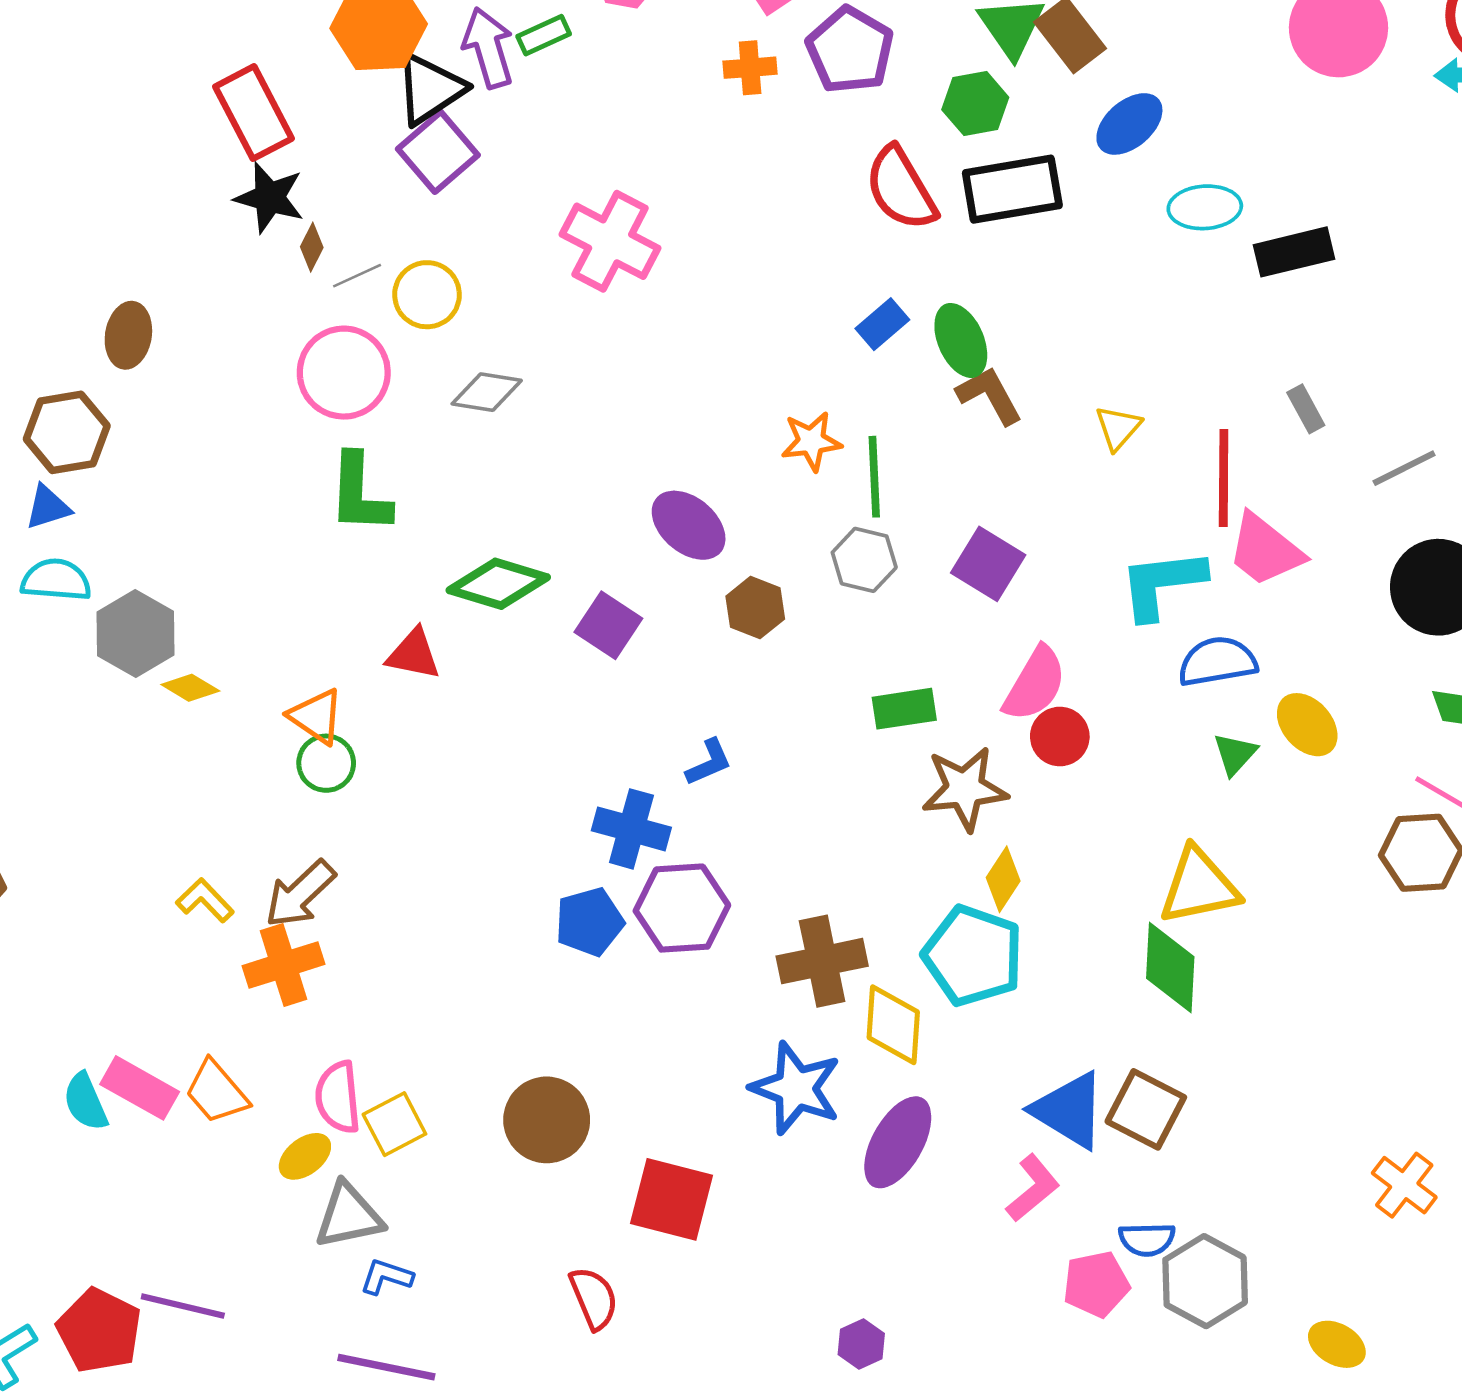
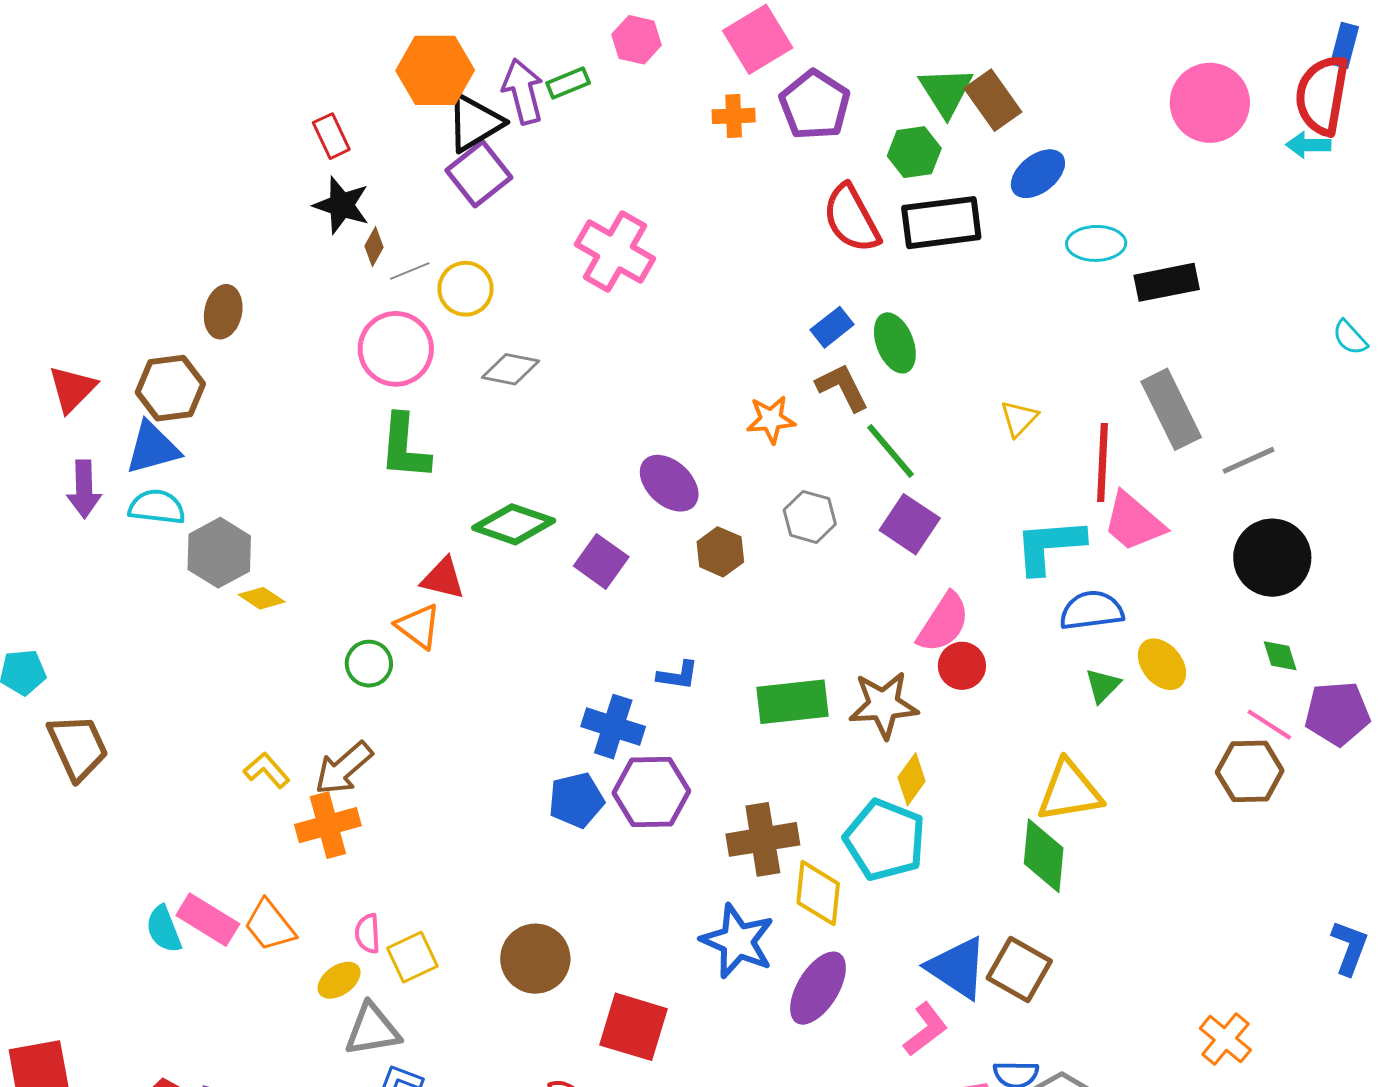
red rectangle: (253, 113) -> (331, 136), size x0.6
brown L-shape: (990, 395) -> (842, 387), moved
gray rectangle: (1306, 409) -> (1171, 409), size x2.0
green line: (874, 477) -> (891, 451), moved, turned -40
blue triangle: (48, 507) -> (153, 448), size x1.5
green rectangle: (904, 709) -> (792, 702), moved, size x1.4
orange triangle: (316, 716) -> (418, 626), moved
blue L-shape: (709, 762) -> (678, 675), turned 30
pink semicircle: (338, 1097) -> (368, 934), size x0.7

